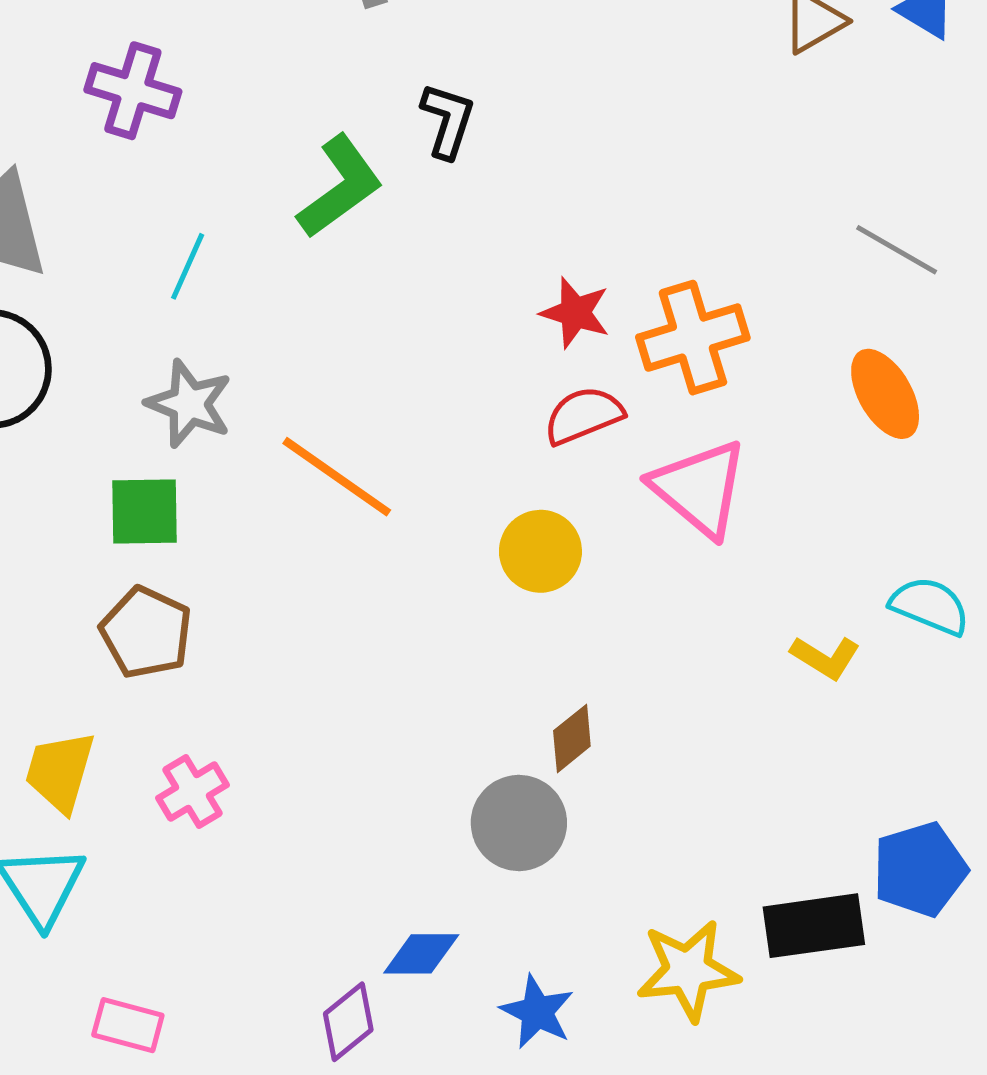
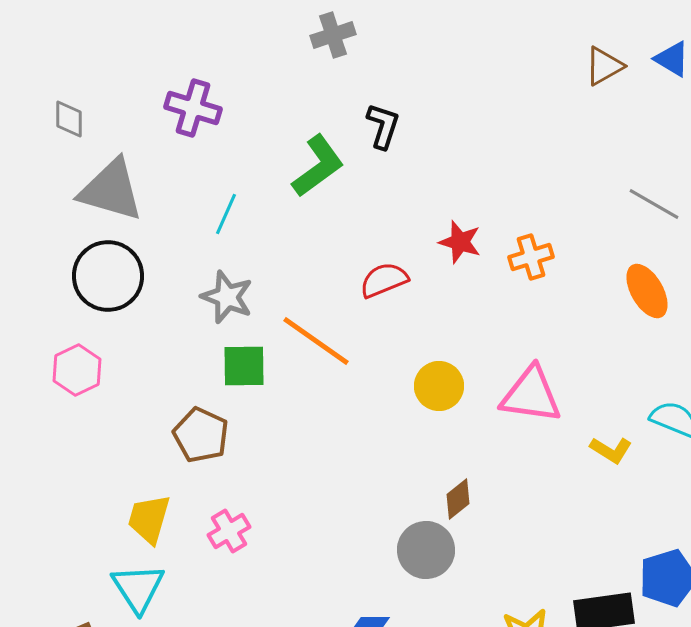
orange cross: (693, 338) -> (531, 257), size x0.7
red semicircle: (584, 415) -> (384, 280), moved
pink triangle: (700, 488) -> (531, 395), moved, turned -32
green square: (144, 512) -> (244, 366), moved

